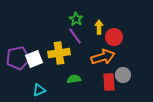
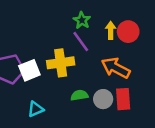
red circle: (114, 37) -> (128, 32), moved
orange arrow: (103, 57) -> (116, 68), turned -135
gray circle: (123, 75) -> (103, 99), moved

